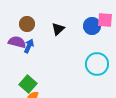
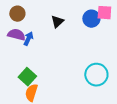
brown circle: (27, 24) -> (17, 14), moved
cyan circle: (97, 64) -> (96, 75), moved

